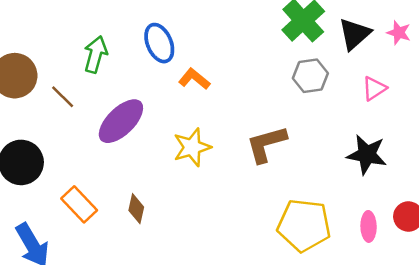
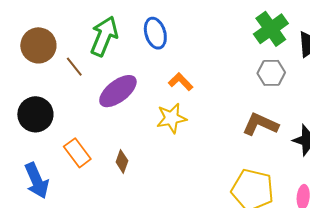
green arrow: (96, 54) -> (104, 36), size x1.4
orange L-shape: (194, 79) -> (181, 82), moved
brown L-shape: (266, 144) -> (260, 124), moved, turned 33

